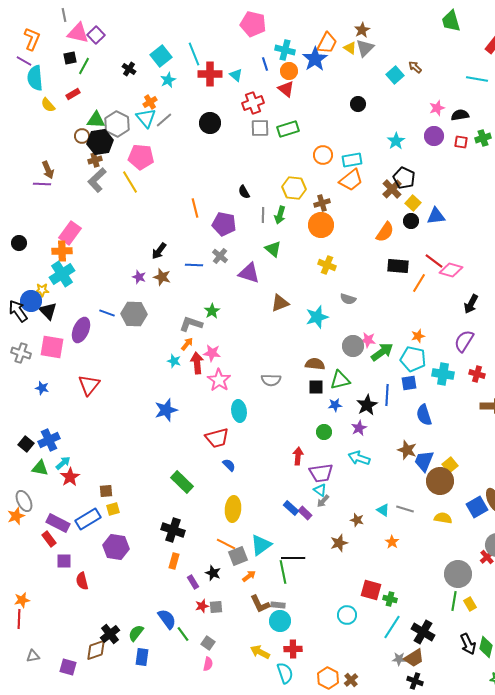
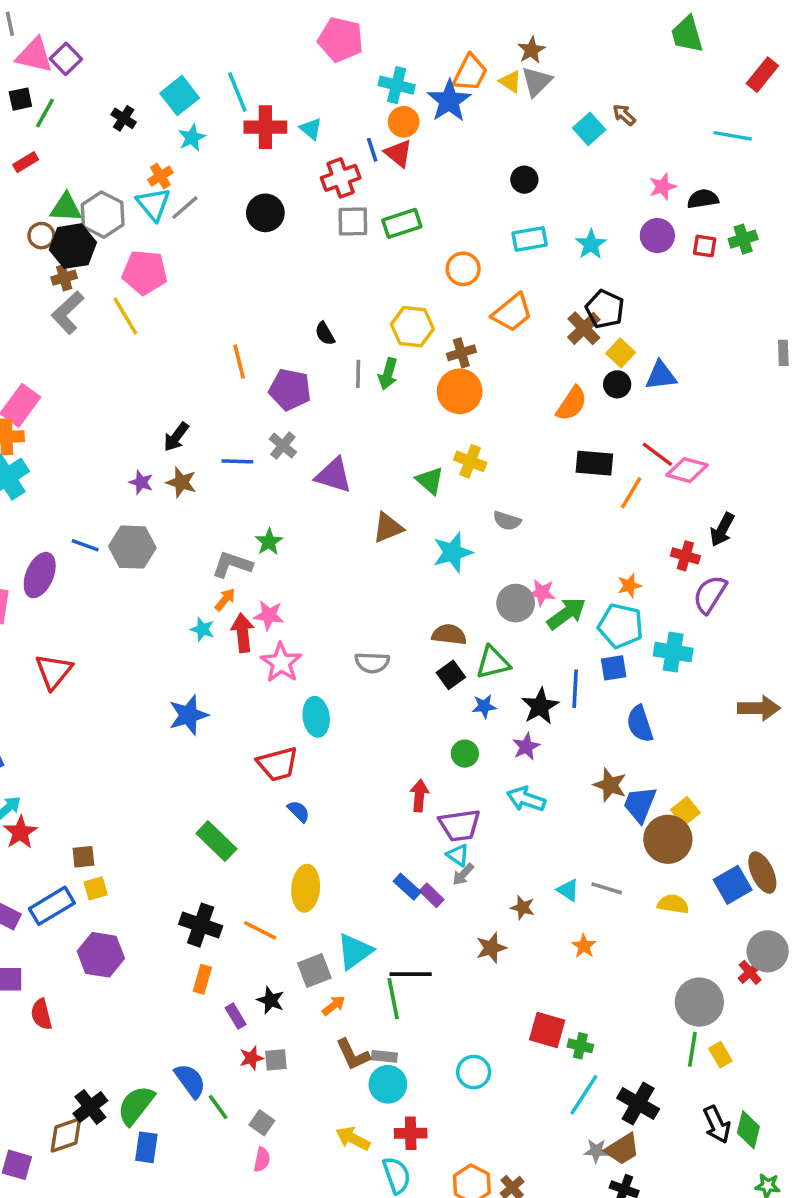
blue line: (265, 64) -> (372, 150), moved
cyan rectangle: (352, 160) -> (530, 239), moved
green triangle: (273, 249) -> (430, 481), moved
red cross: (477, 374) -> (685, 556), moved
black square: (316, 387) -> (451, 675), turned -35
orange line: (226, 544) -> (260, 930), moved
cyan circle: (347, 615) -> (474, 1072), moved
green semicircle: (136, 633) -> (136, 1105), size x1.4

